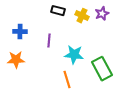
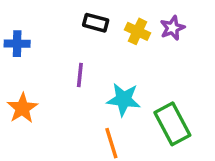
blue cross: (20, 32) -> (17, 44), moved
orange star: (16, 60) -> (22, 108), turned -30

